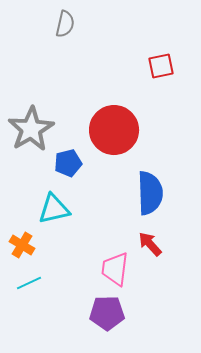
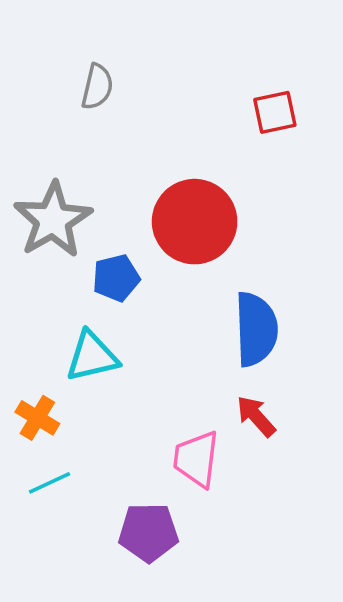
gray semicircle: (65, 24) -> (97, 87), moved
purple pentagon: (107, 313) -> (148, 532), moved

